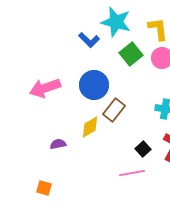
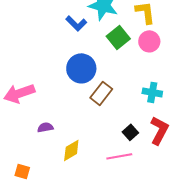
pink arrow: (45, 88) -> (19, 93), moved
yellow diamond: (90, 127) -> (71, 150), moved
orange square: (44, 188) -> (22, 171), moved

